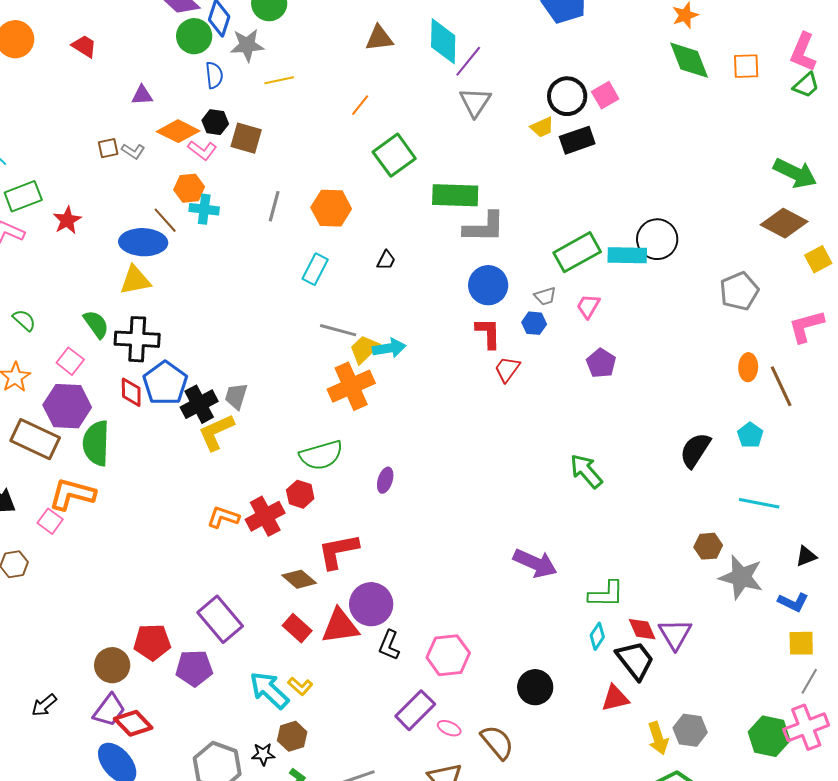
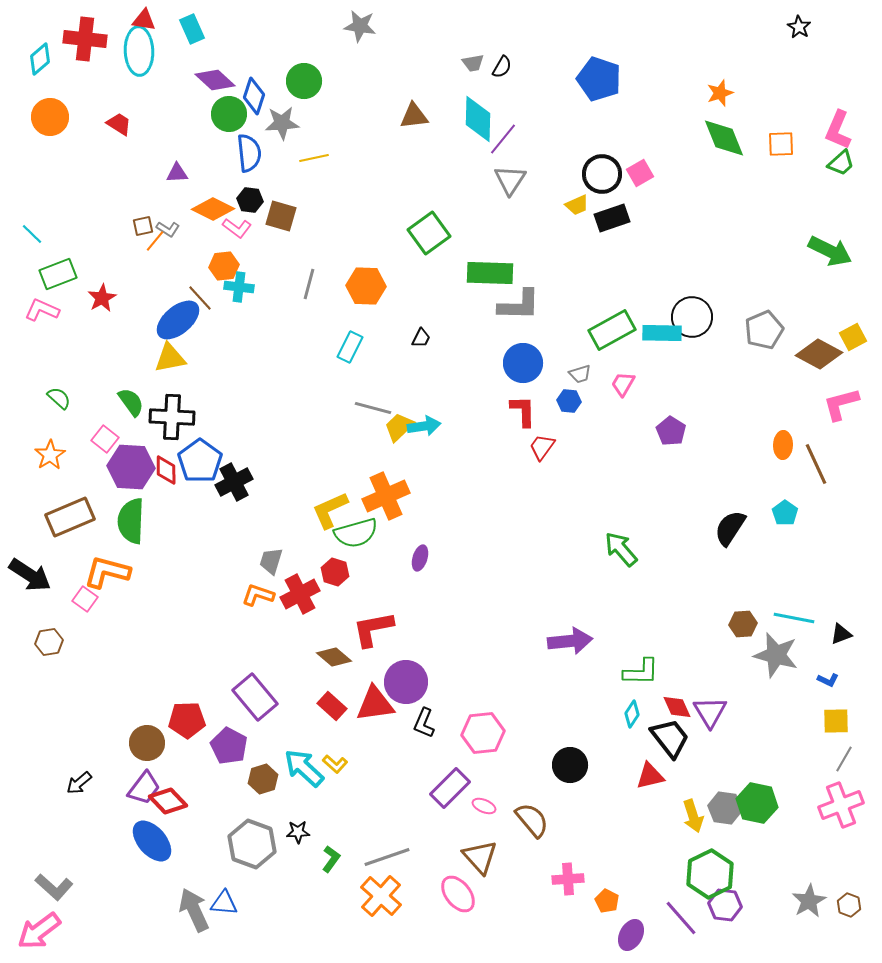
blue semicircle: (214, 75) -> (249, 153), size x1.4
orange line: (360, 105) -> (155, 241), moved
brown diamond: (784, 223) -> (819, 354), moved
blue ellipse: (143, 242) -> (178, 320), turned -42
gray pentagon: (739, 291) -> (764, 330), moved
purple pentagon: (601, 363) -> (671, 431), moved
orange cross: (351, 386) -> (386, 496), moved
gray trapezoid: (236, 396) -> (271, 561), moved
purple hexagon: (67, 406) -> (131, 467), moved
yellow L-shape: (216, 432) -> (330, 510), moved
brown rectangle: (35, 439) -> (70, 517), turned -48
cyan line: (759, 503) -> (794, 618), moved
purple arrow: (535, 563) -> (570, 641), turned -30
blue L-shape: (793, 602) -> (828, 680), size x0.7
purple pentagon: (194, 668) -> (229, 746), turned 30
brown hexagon: (292, 736) -> (263, 779), moved
green hexagon: (769, 736) -> (757, 803), moved

